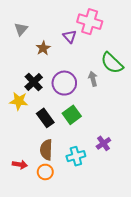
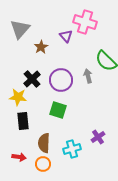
gray triangle: (21, 29) -> (20, 29), size x1.5
green square: (72, 115) -> (58, 110), moved, turned -36
black rectangle: (45, 118) -> (23, 121), moved, turned 30

